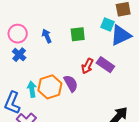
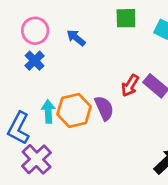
green square: (78, 34) -> (126, 18), moved
blue arrow: (47, 36) -> (76, 38), turned -32

